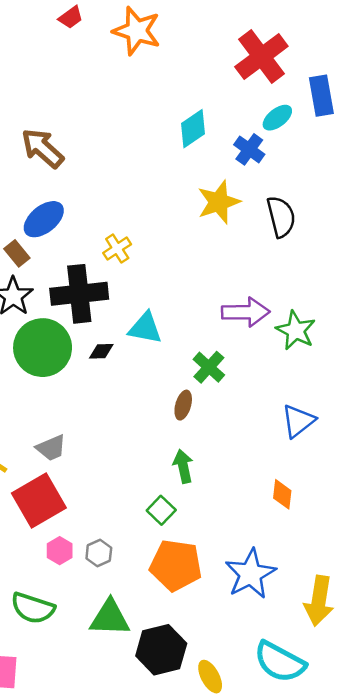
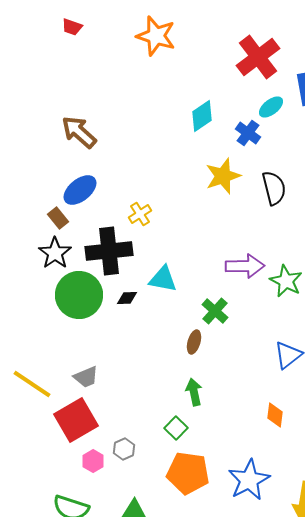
red trapezoid: (71, 17) -> (72, 27), moved, turned 55
gray hexagon: (99, 553) -> (124, 449), moved

